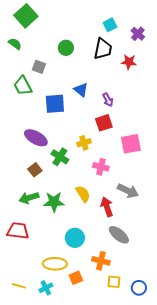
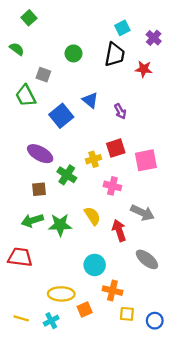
green square: (26, 16) -> (29, 18), size x0.6
blue square: (55, 104) -> (61, 116), turned -35
red square: (104, 123) -> (116, 148), moved
brown square: (35, 170) -> (39, 189), turned 32
gray ellipse: (119, 235) -> (147, 259), moved
cyan circle: (75, 238) -> (95, 265), moved

